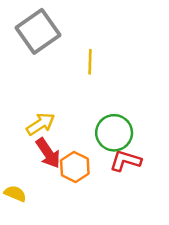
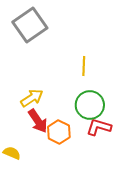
yellow line: (90, 62) -> (84, 66), moved

